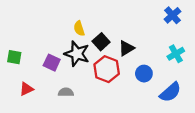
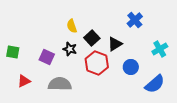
blue cross: (173, 15) -> (135, 20), moved
black star: (77, 54) -> (70, 49), size x0.6
gray semicircle: (66, 92) -> (60, 84), size x1.6

